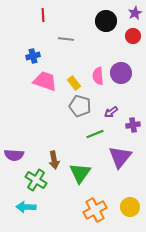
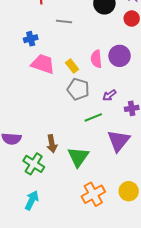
cyan arrow: (26, 207) -> (32, 200), moved, turned 114

